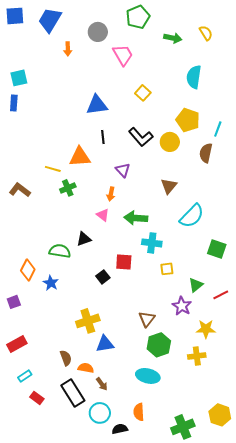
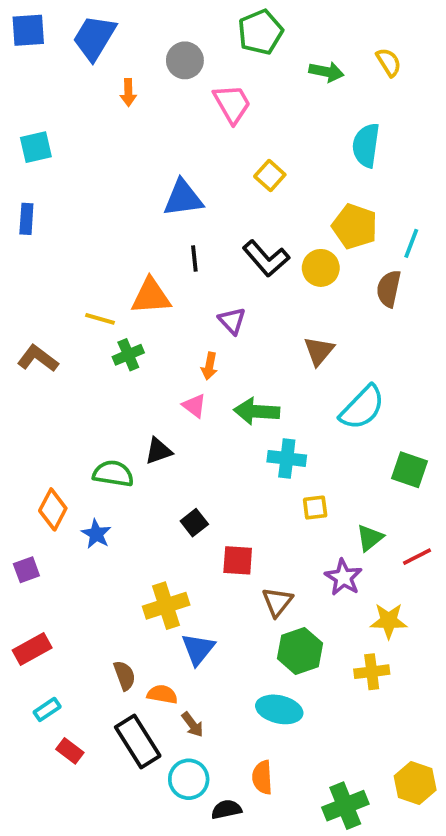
blue rectangle: (14, 103) -> (26, 219), moved
red square: (124, 262) -> (238, 560), moved
blue triangle: (105, 344) -> (198, 649), turned -42

